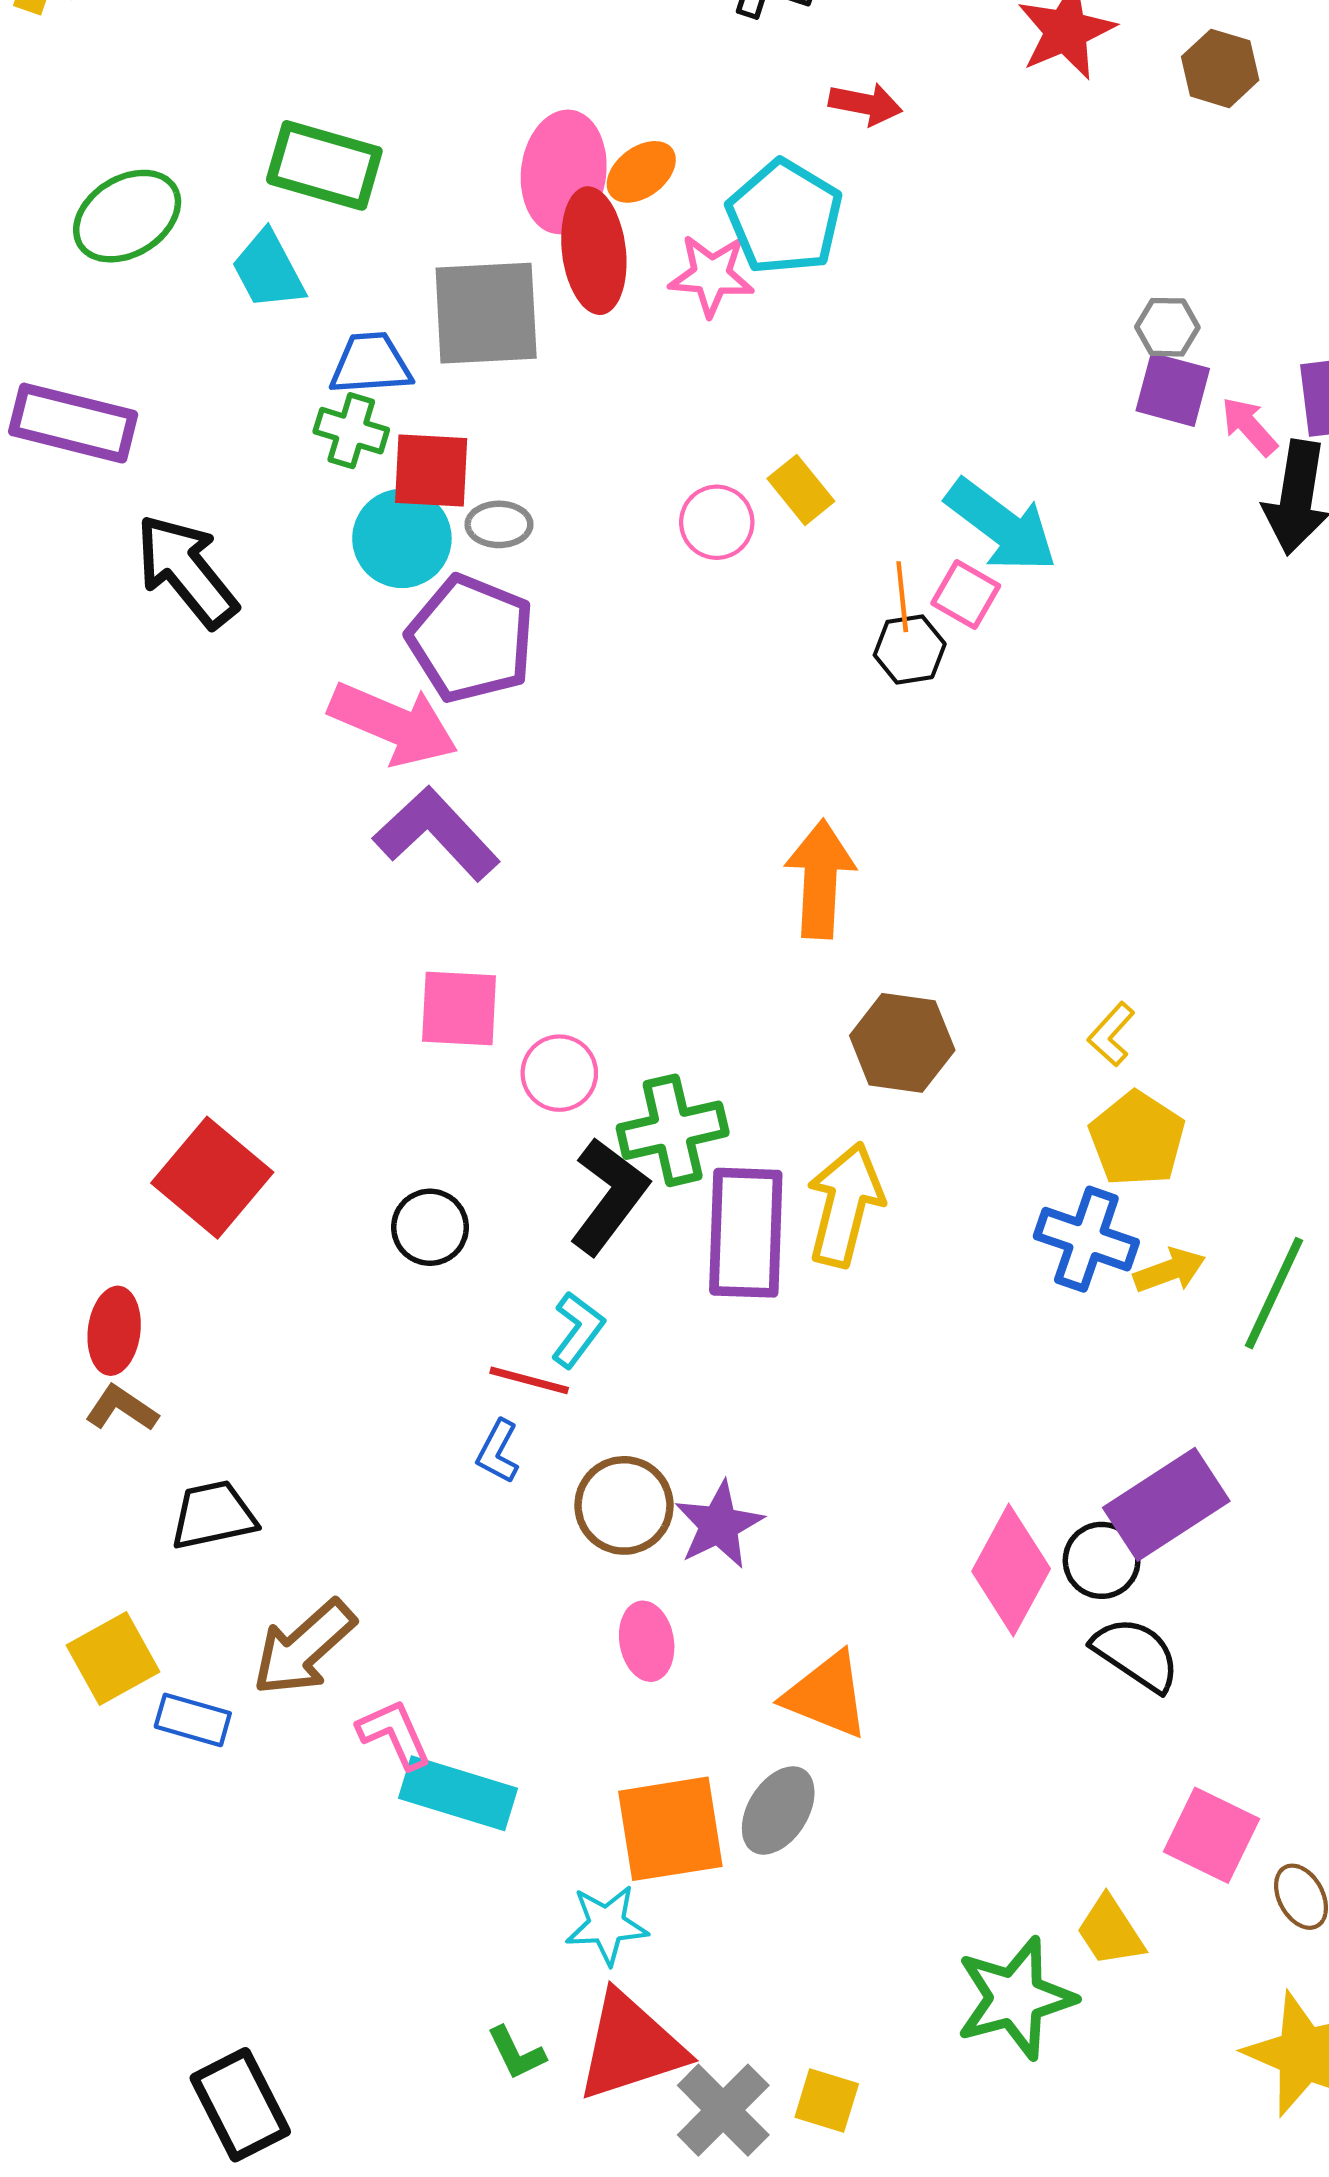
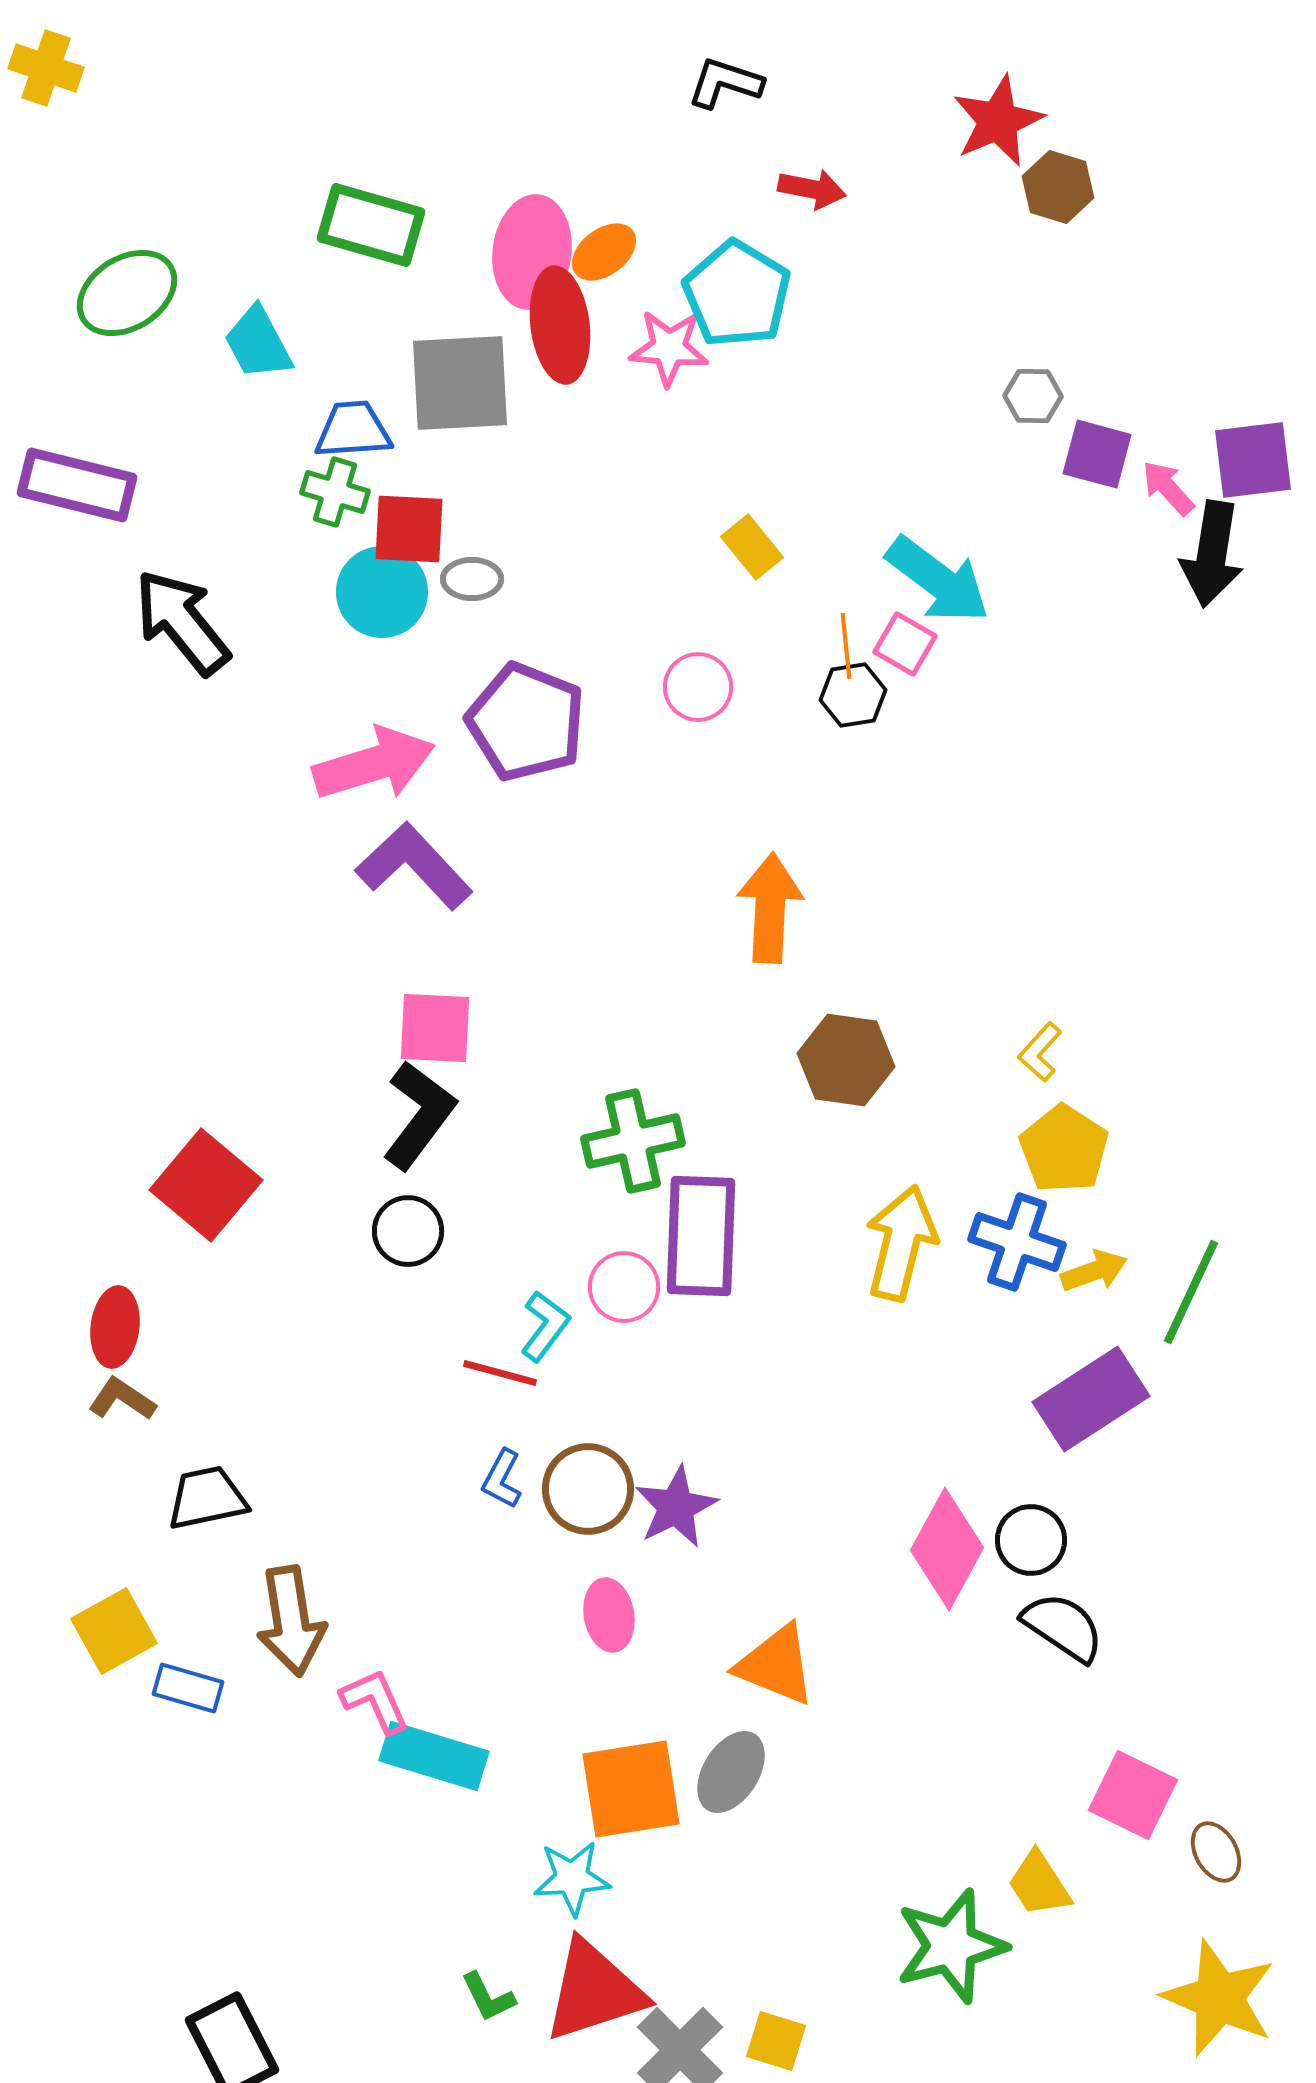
brown hexagon: (1220, 68) -> (1058, 187), moved
green rectangle: (324, 165) -> (371, 225), moved
gray hexagon: (1167, 327) -> (1033, 396), moved
pink circle: (717, 522) -> (698, 687), moved
purple pentagon: (471, 639) -> (526, 722), moved
pink arrow: (393, 724) -> (374, 764), turned -40
pink circle: (559, 1073) -> (624, 1287), moved
black L-shape: (609, 1196) -> (419, 1115), moved
yellow arrow: (845, 1205) -> (901, 1243), moved
blue L-shape: (498, 1452) -> (502, 1479), moved
purple rectangle: (1166, 1504) -> (1091, 1399), moved
brown arrow: (304, 1648) -> (291, 1621), turned -57

